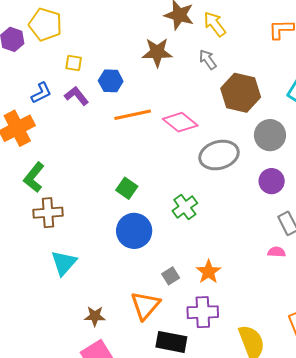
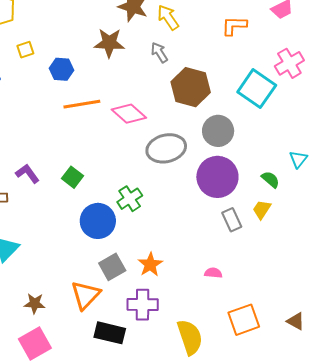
yellow square: (74, 63) -> (25, 50), turned -30
purple L-shape: (76, 96) -> (27, 174), moved
purple circle: (272, 181) -> (217, 177), size x1.6
blue circle: (134, 231) -> (98, 221), moved
pink semicircle: (277, 252) -> (213, 273), moved
gray square: (171, 276) -> (112, 267), size x1.5

